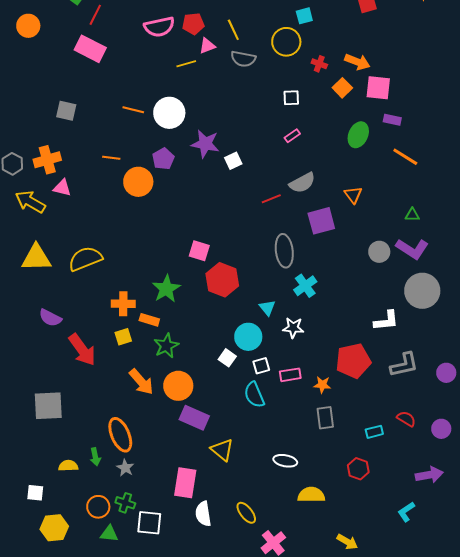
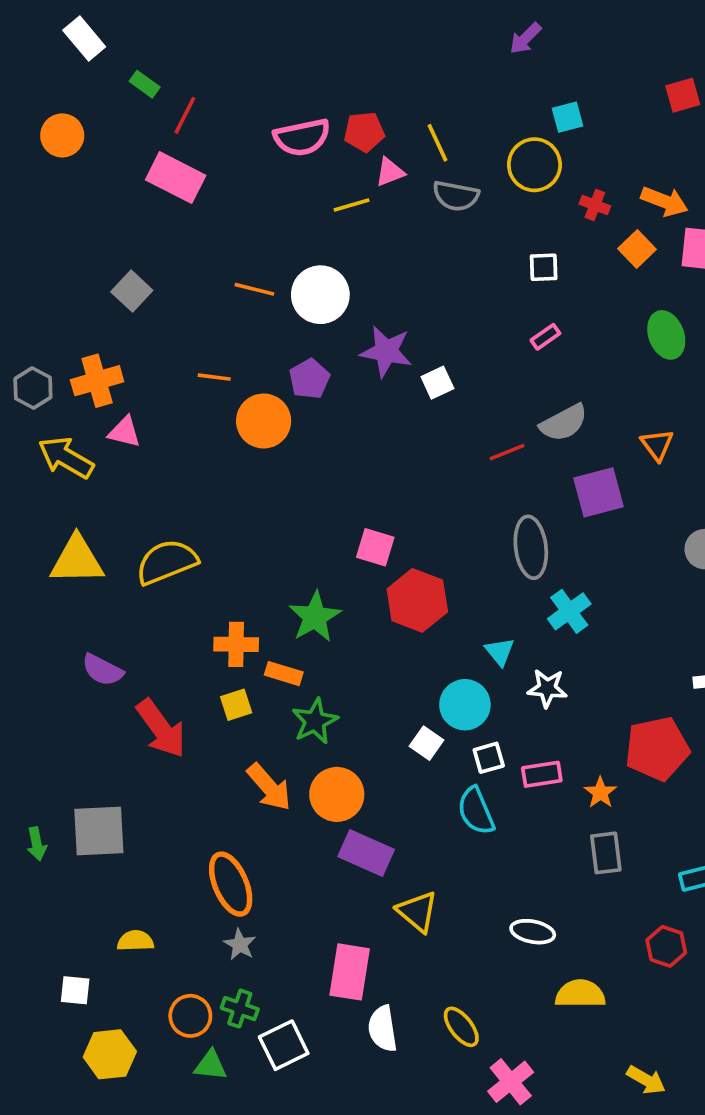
gray square: (66, 111) -> (132, 291), turned 30
green ellipse: (358, 135) -> (666, 335), turned -45
orange star: (322, 385) -> (600, 793), turned 30
green arrow: (95, 457) -> (37, 844), moved
white square: (149, 523) -> (284, 1045), turned -32

